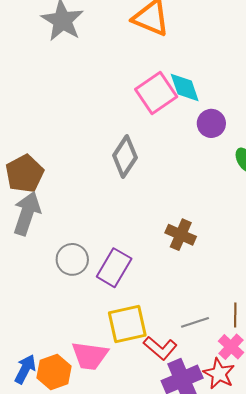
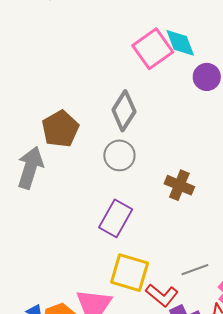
brown pentagon: (25, 174) -> (60, 129), moved
gray circle: (72, 259) -> (119, 155), moved
yellow square: (127, 324) -> (130, 273), turned 30

